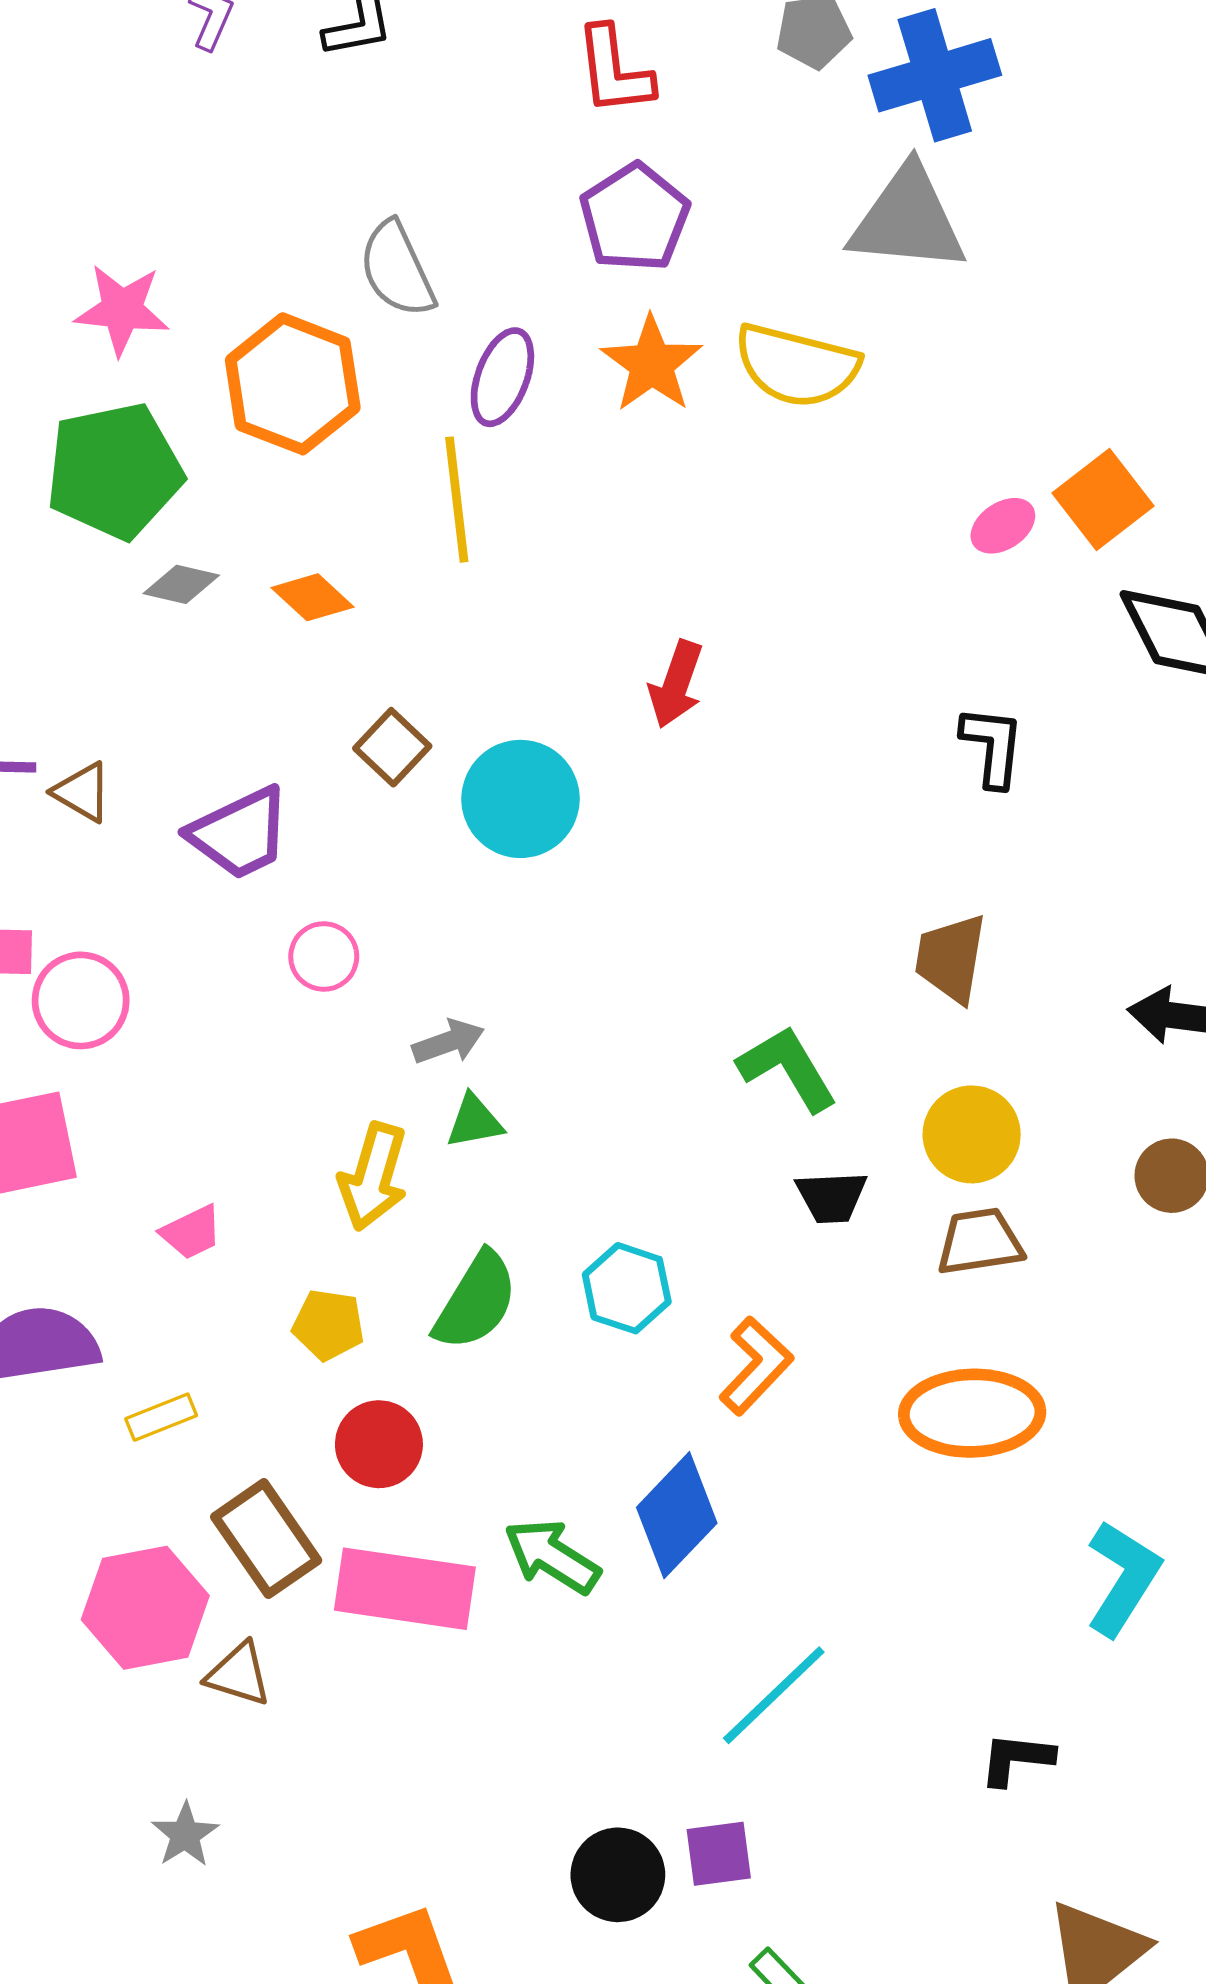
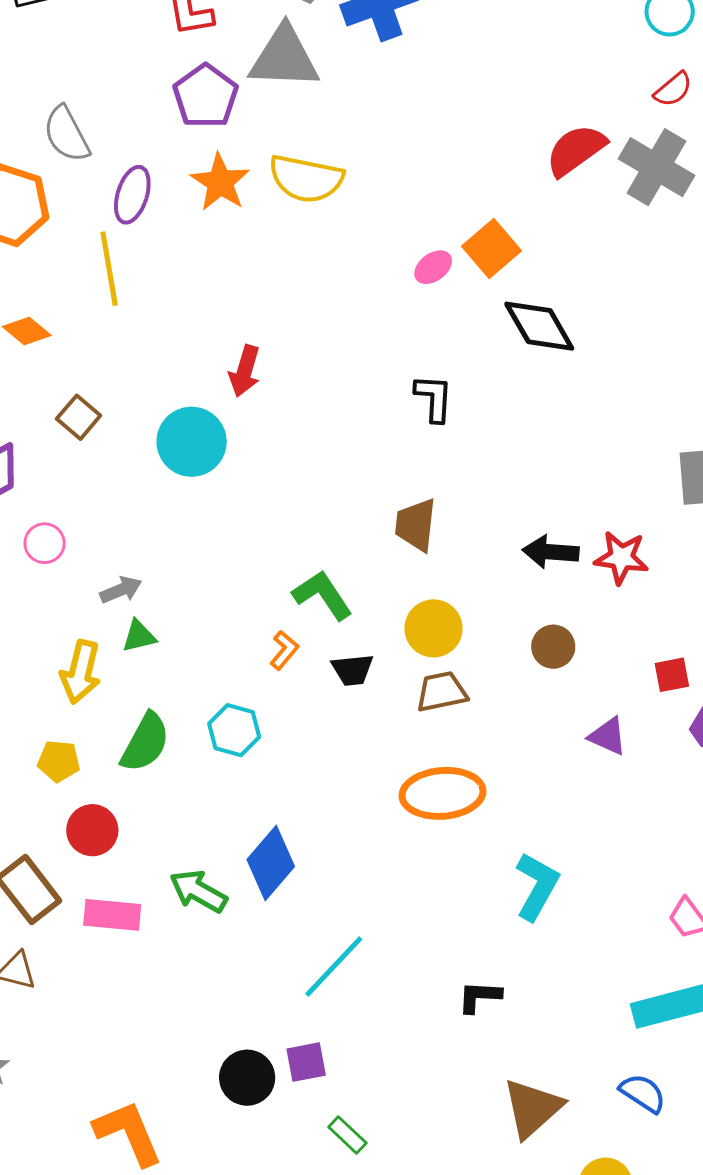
gray triangle: (908, 220) -> (284, 58), moved
cyan circle: (521, 799) -> (192, 442), moved
orange L-shape: (756, 1366) -> (284, 650), moved, size x0.7
pink rectangle: (405, 1589) -> (112, 915), size x0.7

